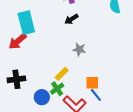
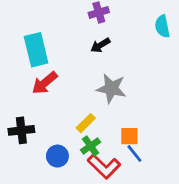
red arrow: (18, 41) -> (45, 83), moved
gray star: (79, 49) -> (111, 88), size x1.5
green cross: (57, 89) -> (91, 146), moved

